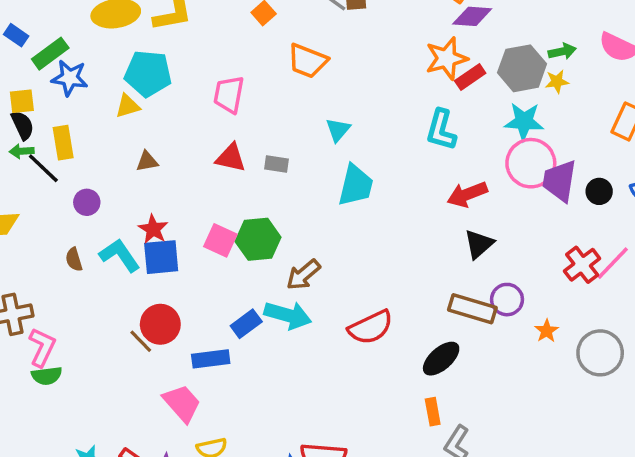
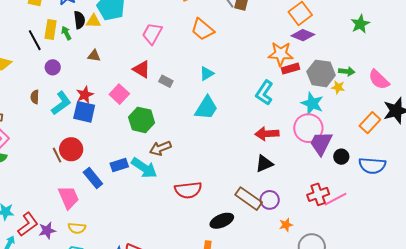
black semicircle: (22, 125) -> (79, 20), moved
green arrow: (22, 151) -> (66, 33), moved, turned 48
pink square: (220, 240) -> (119, 94), moved
cyan L-shape: (120, 255) -> (61, 103), turned 70
blue rectangle: (211, 359) -> (93, 178), turned 40

